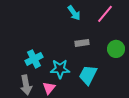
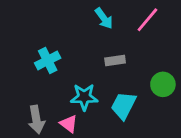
green circle: (116, 49) -> (163, 84), moved
cyan cross: (34, 59) -> (48, 60), moved
pink triangle: (49, 88) -> (69, 124), turned -32

